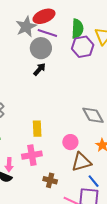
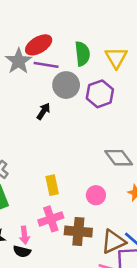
purple hexagon: (83, 47) -> (100, 94), moved
gray circle: (41, 48) -> (66, 85), moved
brown triangle: (81, 162) -> (113, 242), moved
brown cross: (50, 180) -> (78, 232), moved, size x1.5

